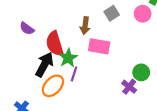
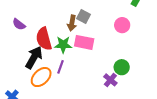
gray square: (112, 13) -> (84, 16), moved, turned -32
pink circle: (143, 14) -> (122, 25), moved
green star: (68, 58) -> (63, 45), moved, turned 30

